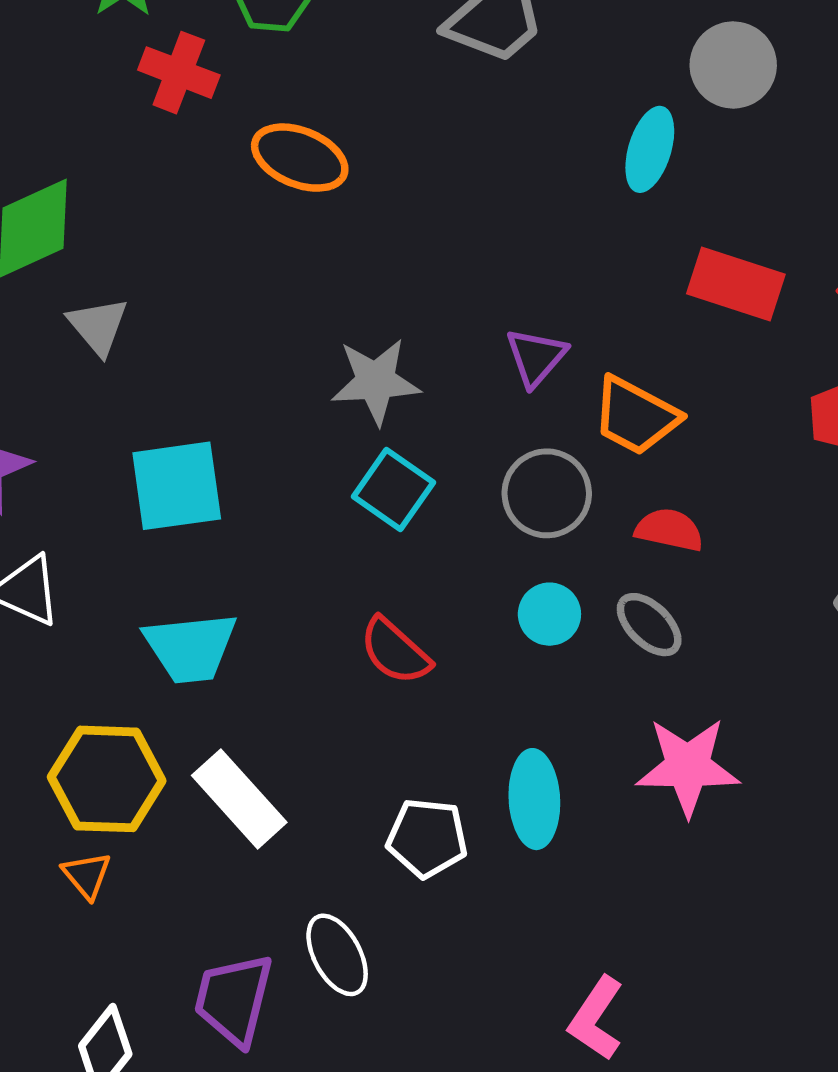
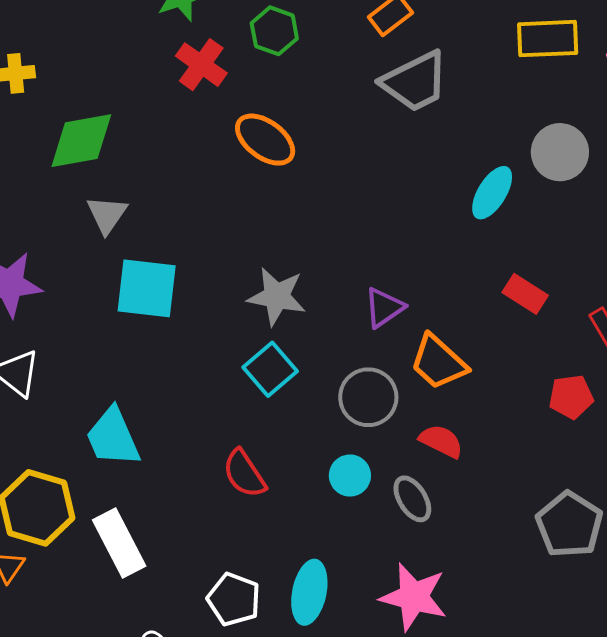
red rectangle: (736, 284) -> (525, 294), size x0.7
cyan square: (177, 486) -> (147, 288), moved
cyan trapezoid: (190, 648) -> (113, 437), turned 58

